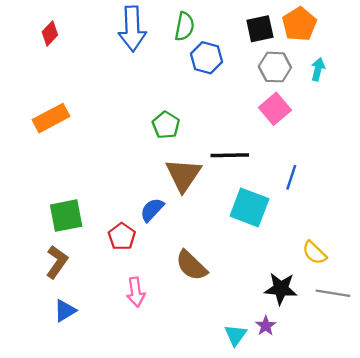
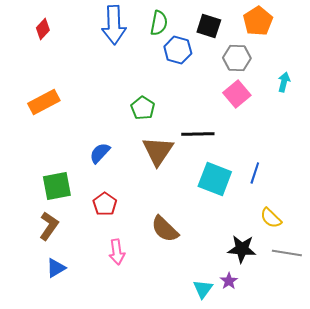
black square: (260, 29) -> (209, 26), moved, turned 30
cyan arrow: (318, 69) -> (284, 82), moved
blue line: (291, 177) -> (255, 173), moved
blue semicircle: (152, 210) -> (100, 153), moved

